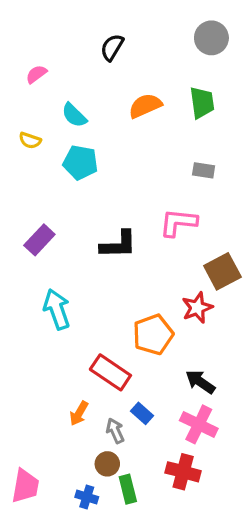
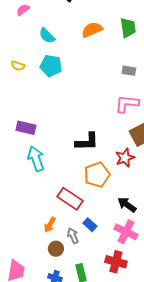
yellow semicircle: (30, 140) -> (18, 66), moved
pink L-shape: (178, 222) -> (127, 104), moved
purple rectangle: (39, 240) -> (26, 128), moved, turned 60
black L-shape: (118, 245) -> (87, 142), moved
brown circle: (107, 464) -> (56, 249), moved

